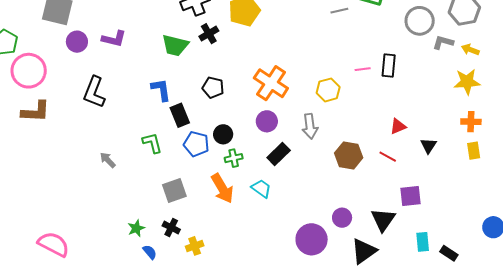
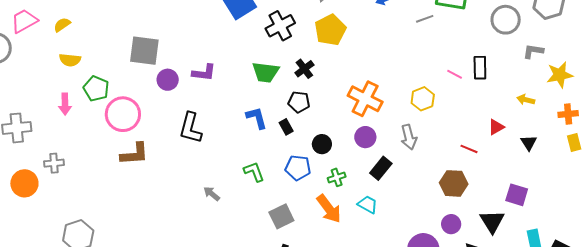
black cross: (209, 34) -> (304, 69), moved
gray L-shape: (443, 42) -> (533, 51), moved
yellow arrow: (470, 50) -> (526, 100), moved
pink line: (363, 69) -> (455, 74), turned 42
black pentagon: (213, 88) -> (299, 102), moved
black rectangle: (180, 115) -> (286, 127), moved, size x0.7
black circle: (223, 134) -> (322, 144), moved
brown hexagon: (349, 155) -> (454, 183), moved
red line: (388, 157) -> (469, 149), moved
purple square: (411, 196) -> (517, 195), turned 30

